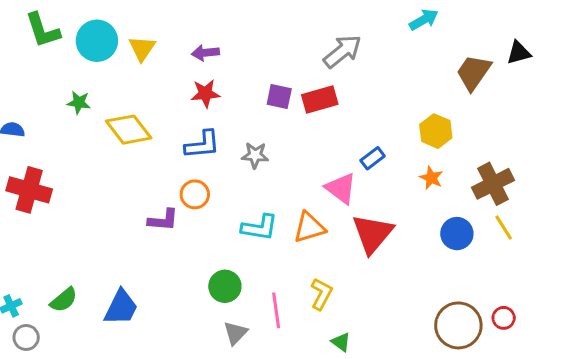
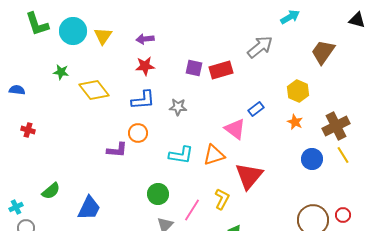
gray arrow: (342, 51) -> (260, 47), moved
black triangle: (519, 53) -> (357, 20), moved, turned 30
red cross: (29, 190) -> (28, 130), size x0.5
red triangle: (373, 234) -> (249, 176), moved
green semicircle: (64, 300) -> (51, 191), moved
pink line: (276, 310) -> (192, 210), turned 40

